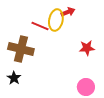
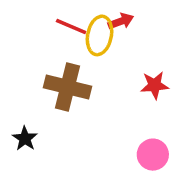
red line: (40, 26) -> (71, 27), moved
brown cross: (21, 49) -> (68, 87), moved

